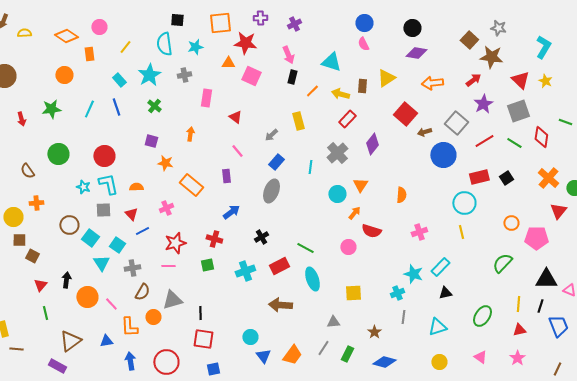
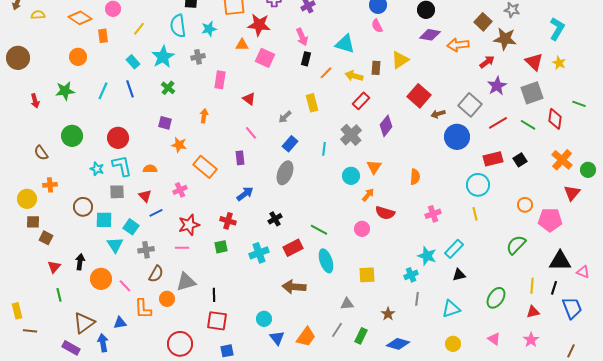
orange arrow: (432, 83) -> (458, 45), moved
cyan square: (90, 238) -> (104, 220), turned -36
blue arrow: (130, 361) -> (103, 343), moved

